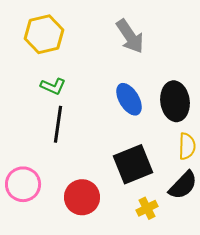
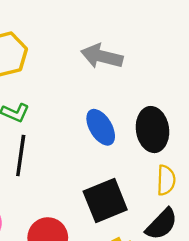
gray arrow: (130, 36) -> (102, 56), turned 138

